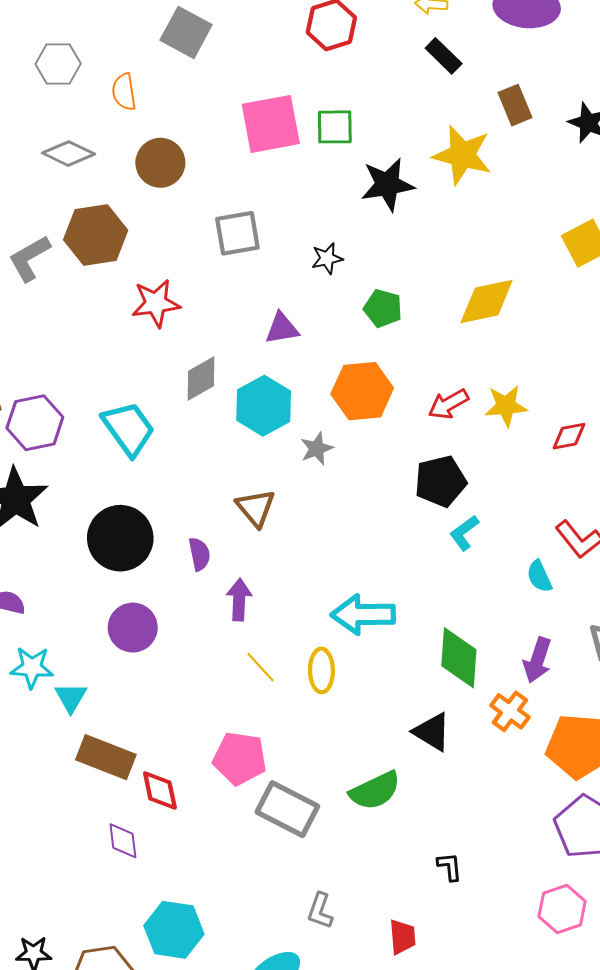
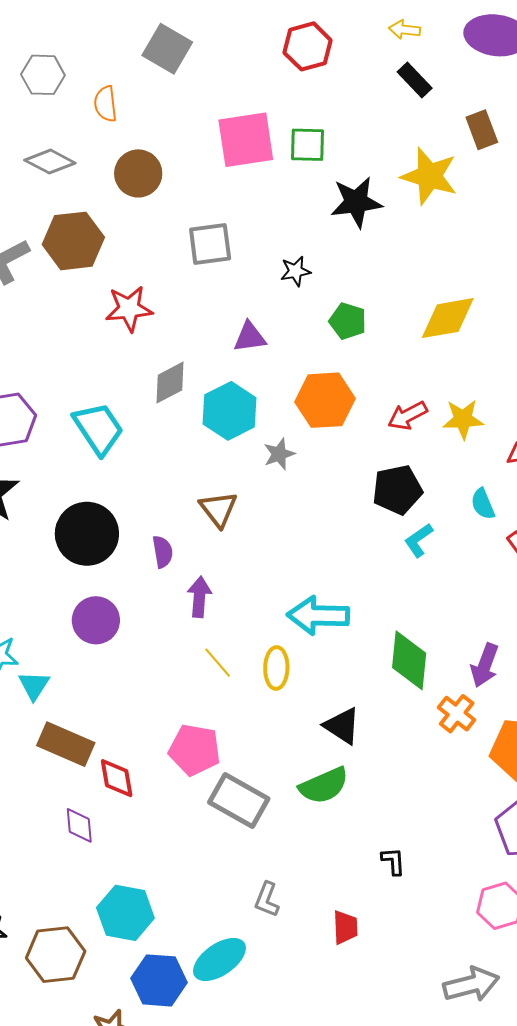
cyan semicircle: (539, 576) -> (483, 504), moved
black triangle: (432, 732) -> (342, 726), moved

